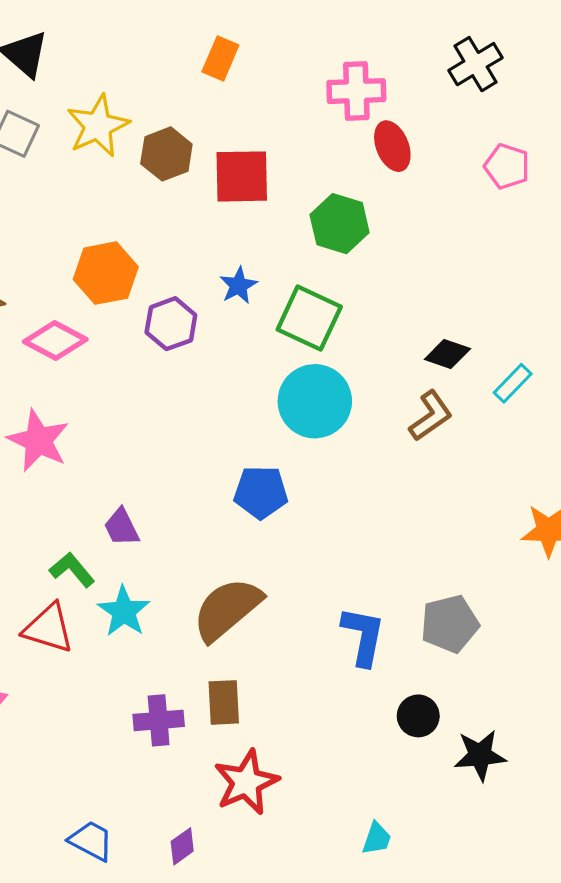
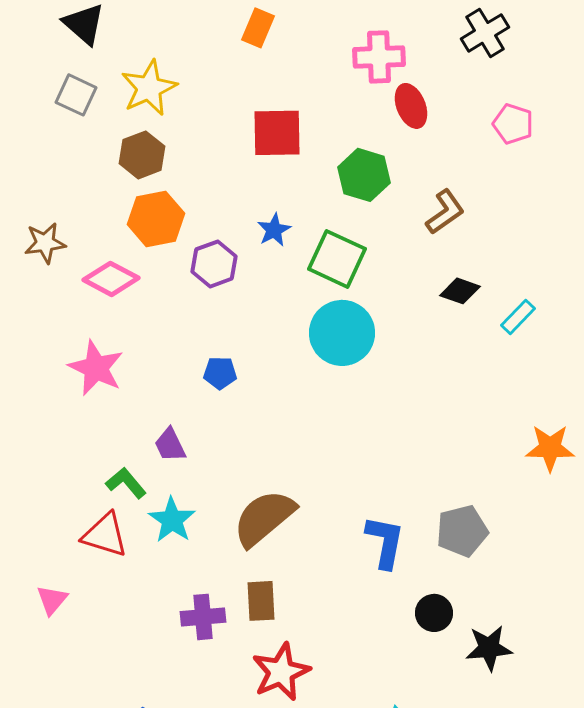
brown hexagon: (166, 154) -> (142, 155), moved
brown L-shape: (431, 416) -> (445, 212), moved
blue pentagon: (261, 492) -> (220, 373), moved, size x0.7

